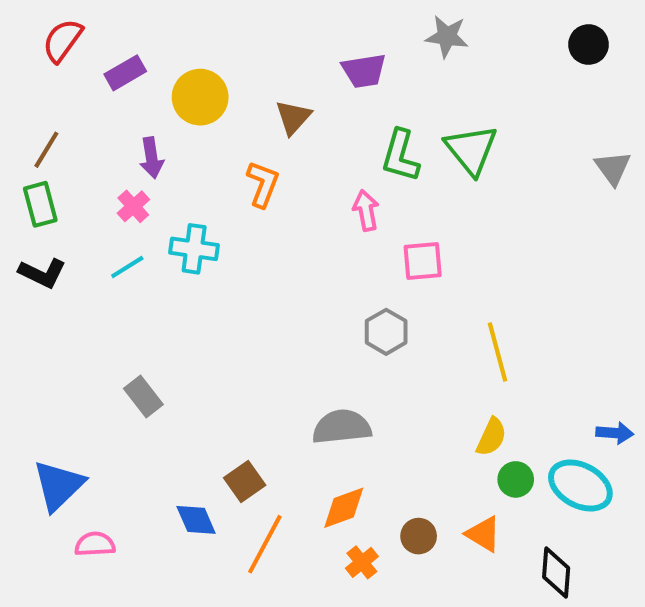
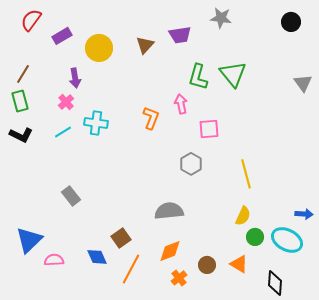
brown triangle: (293, 117) -> (145, 45), moved
orange L-shape: (263, 184) -> (151, 118), moved
pink semicircle: (95, 544) -> (54, 260), moved

